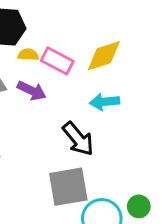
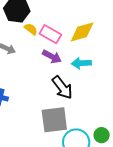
yellow semicircle: (28, 55) -> (31, 29), turned 32
purple arrow: (32, 91) -> (52, 57), moved

